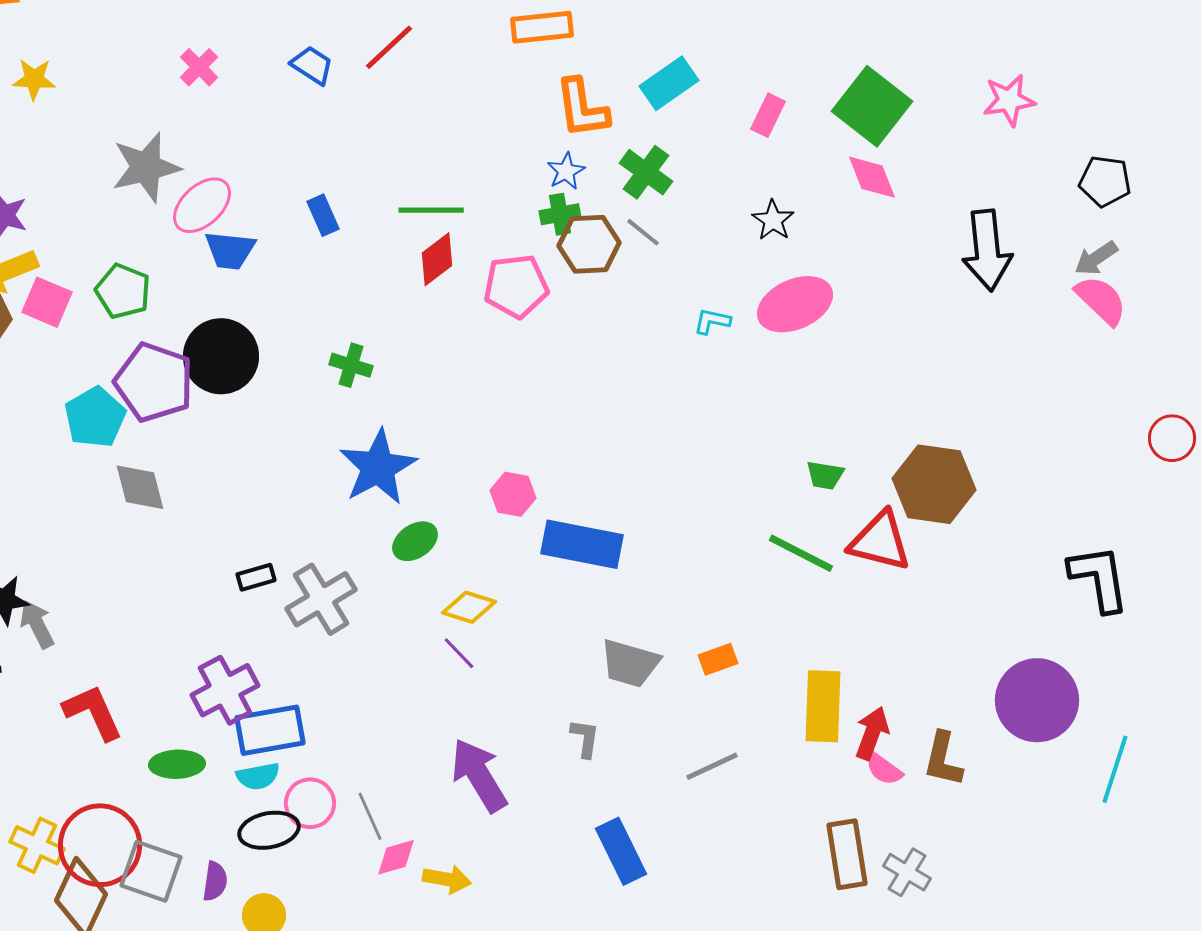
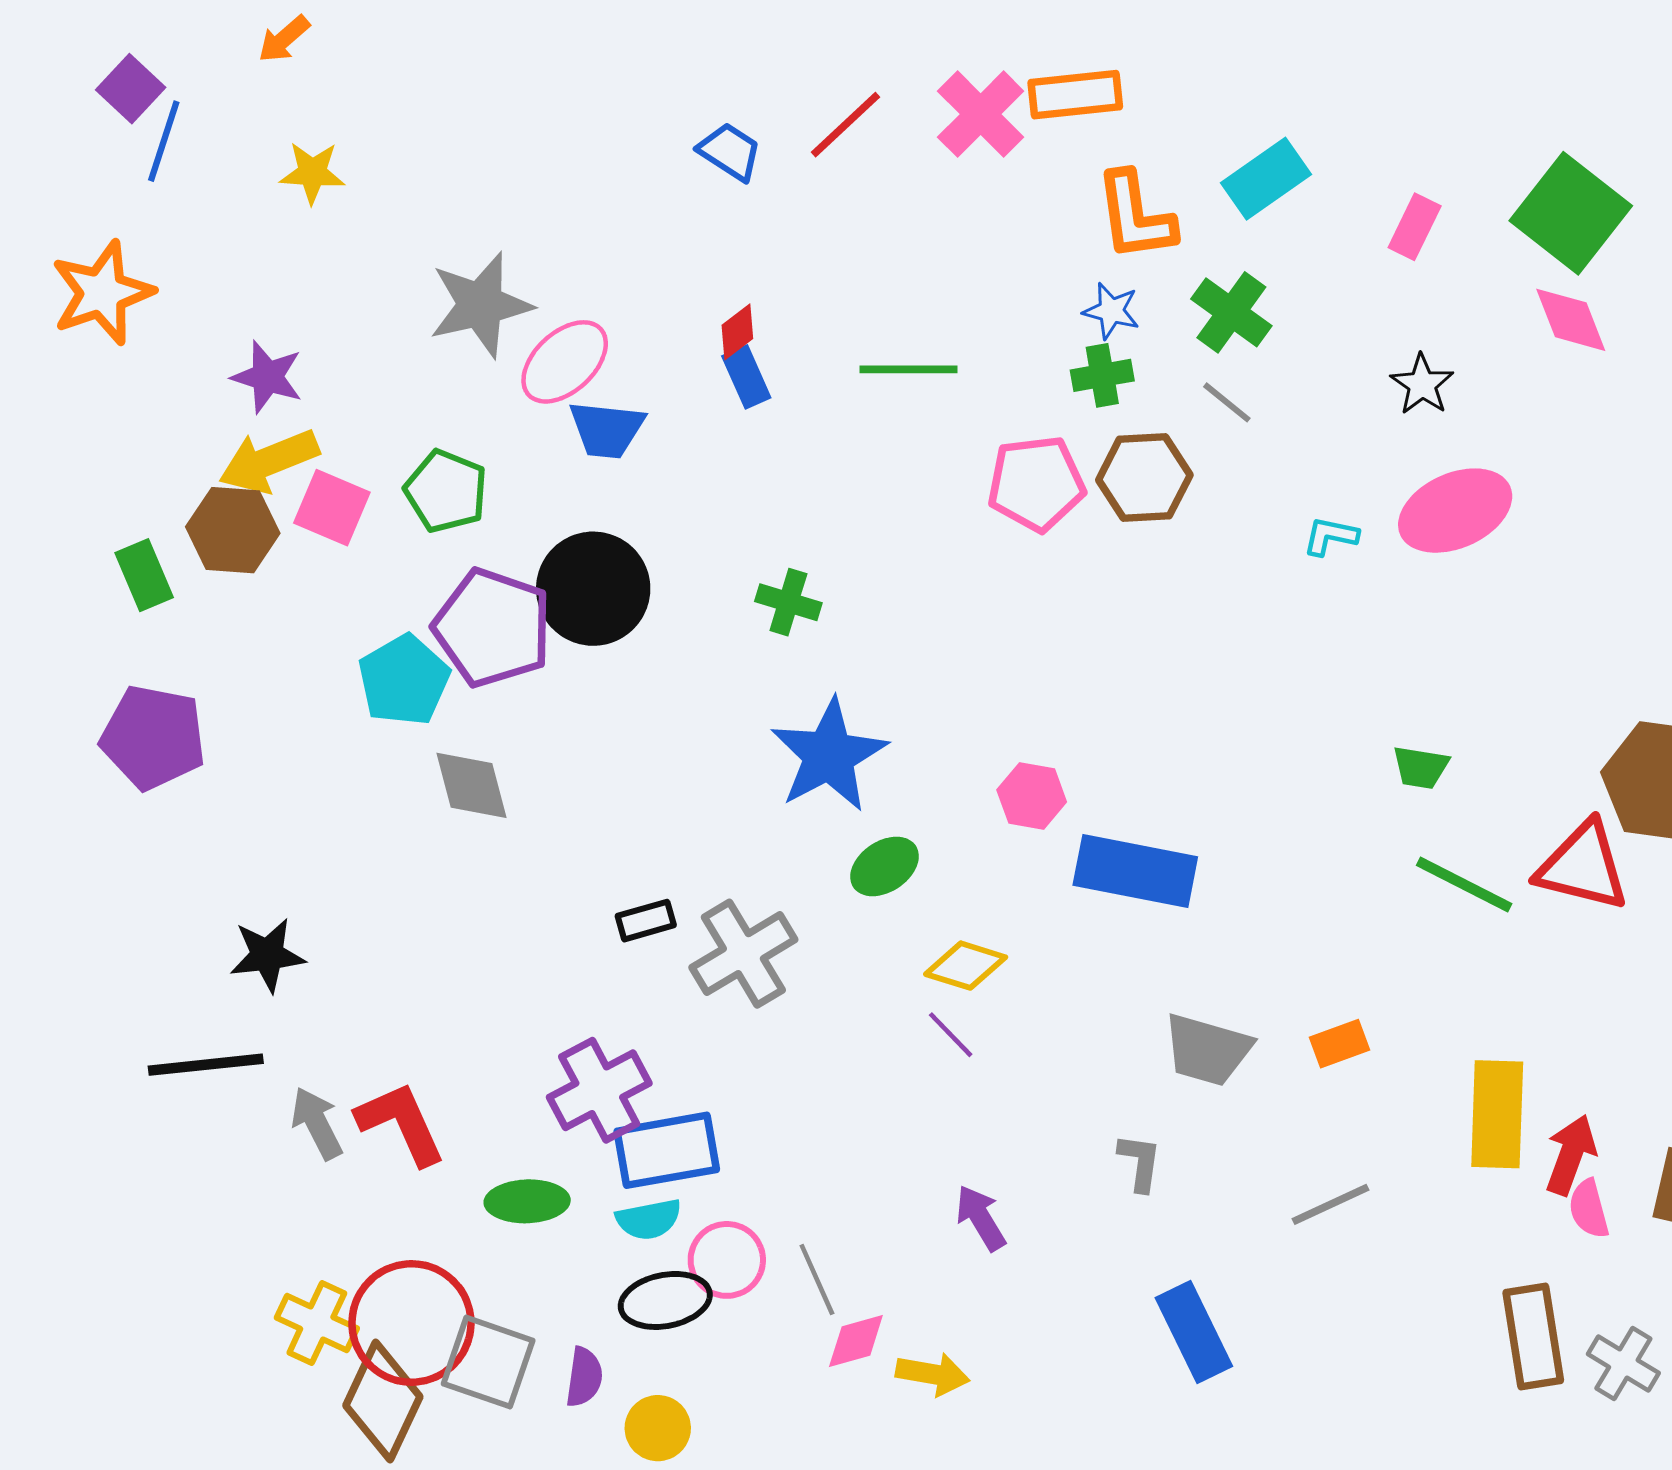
pink cross: (199, 67) -> (981, 114), moved, size x1.5
blue star: (566, 171) -> (1111, 311), turned -30
brown hexagon: (589, 244) -> (1144, 478), moved
red diamond: (437, 259) -> (737, 332), moved, size x0.7
green trapezoid: (825, 475) -> (1421, 767), moved
gray arrow: (37, 624) -> (317, 1123), moved
pink semicircle: (884, 769) -> (1589, 1209), turned 39
purple arrow: (479, 775) -> (981, 1218), size x0.6

